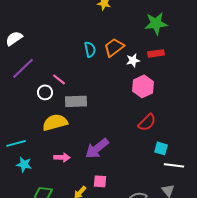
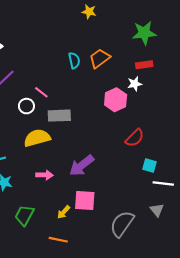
white star: (133, 60) -> (135, 84), moved
pink hexagon: (143, 86) -> (116, 100), moved
pink square: (100, 181) -> (85, 200), size x1.5

